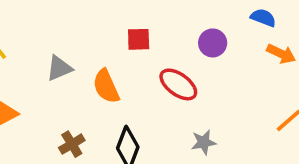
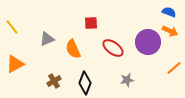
blue semicircle: (263, 18) -> (169, 12), moved
purple circle: (213, 43) -> (148, 42), moved, size x1.6

